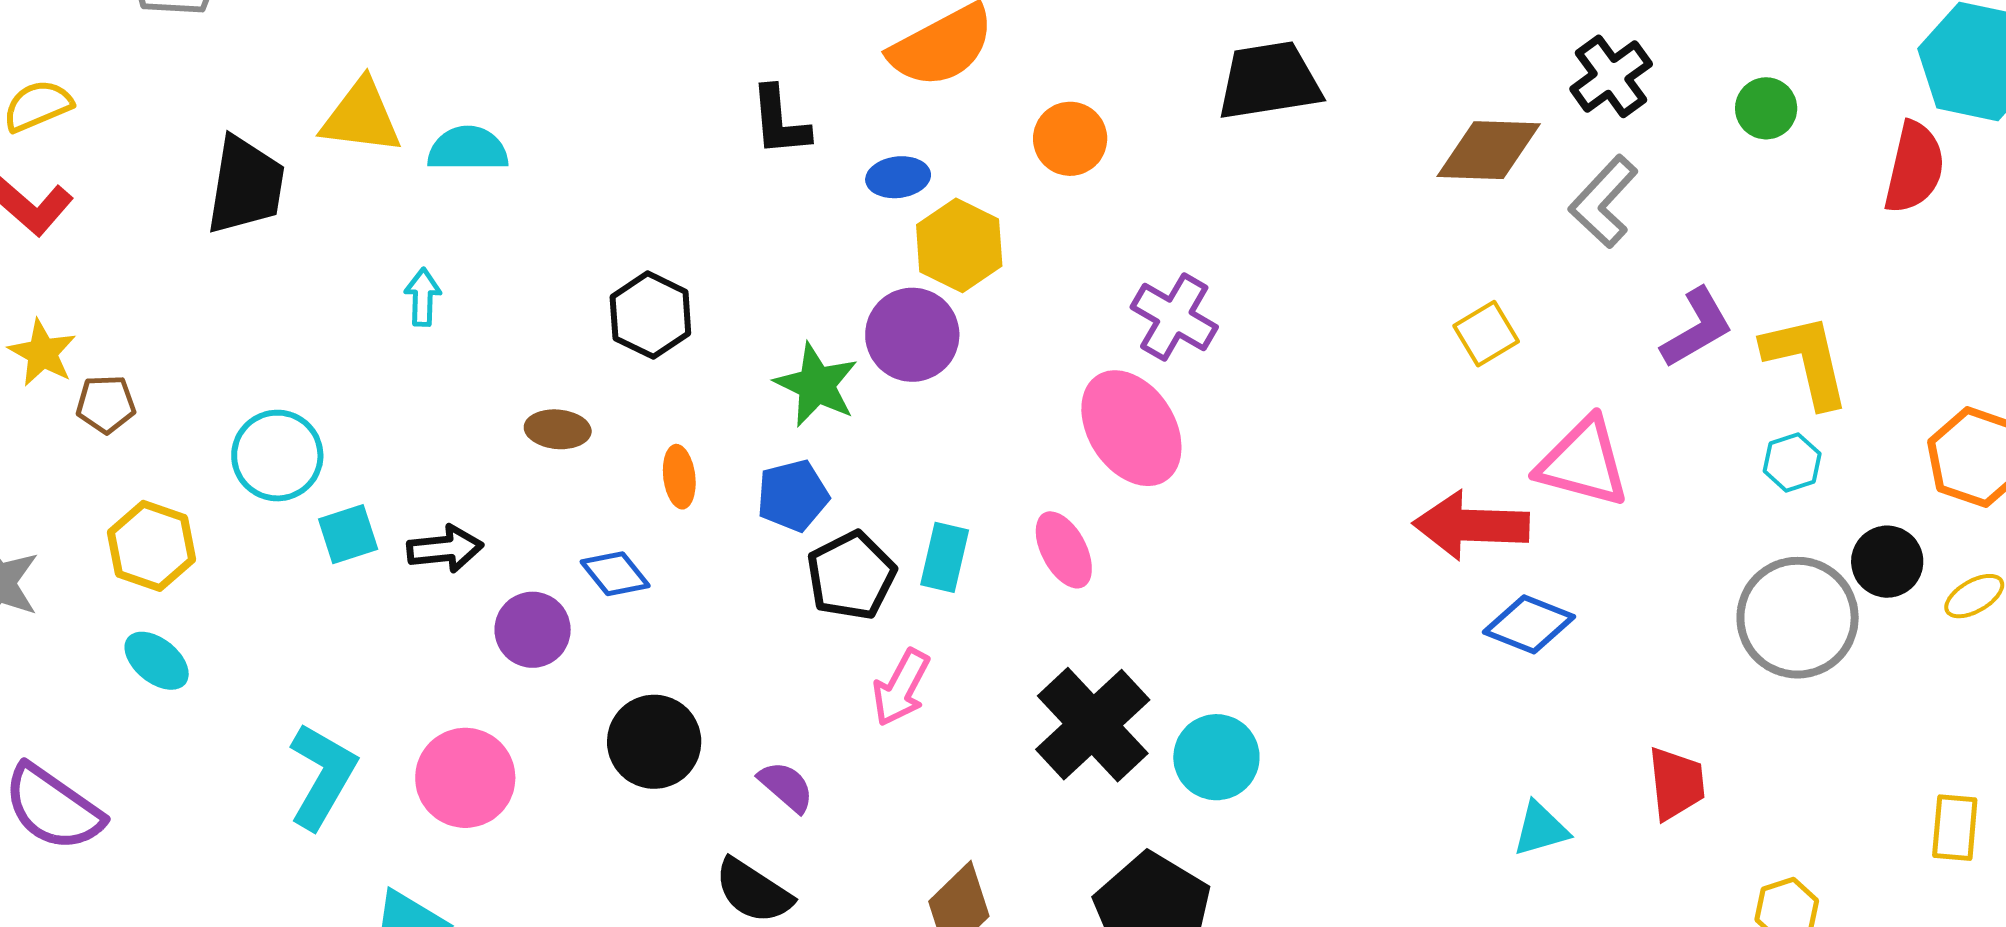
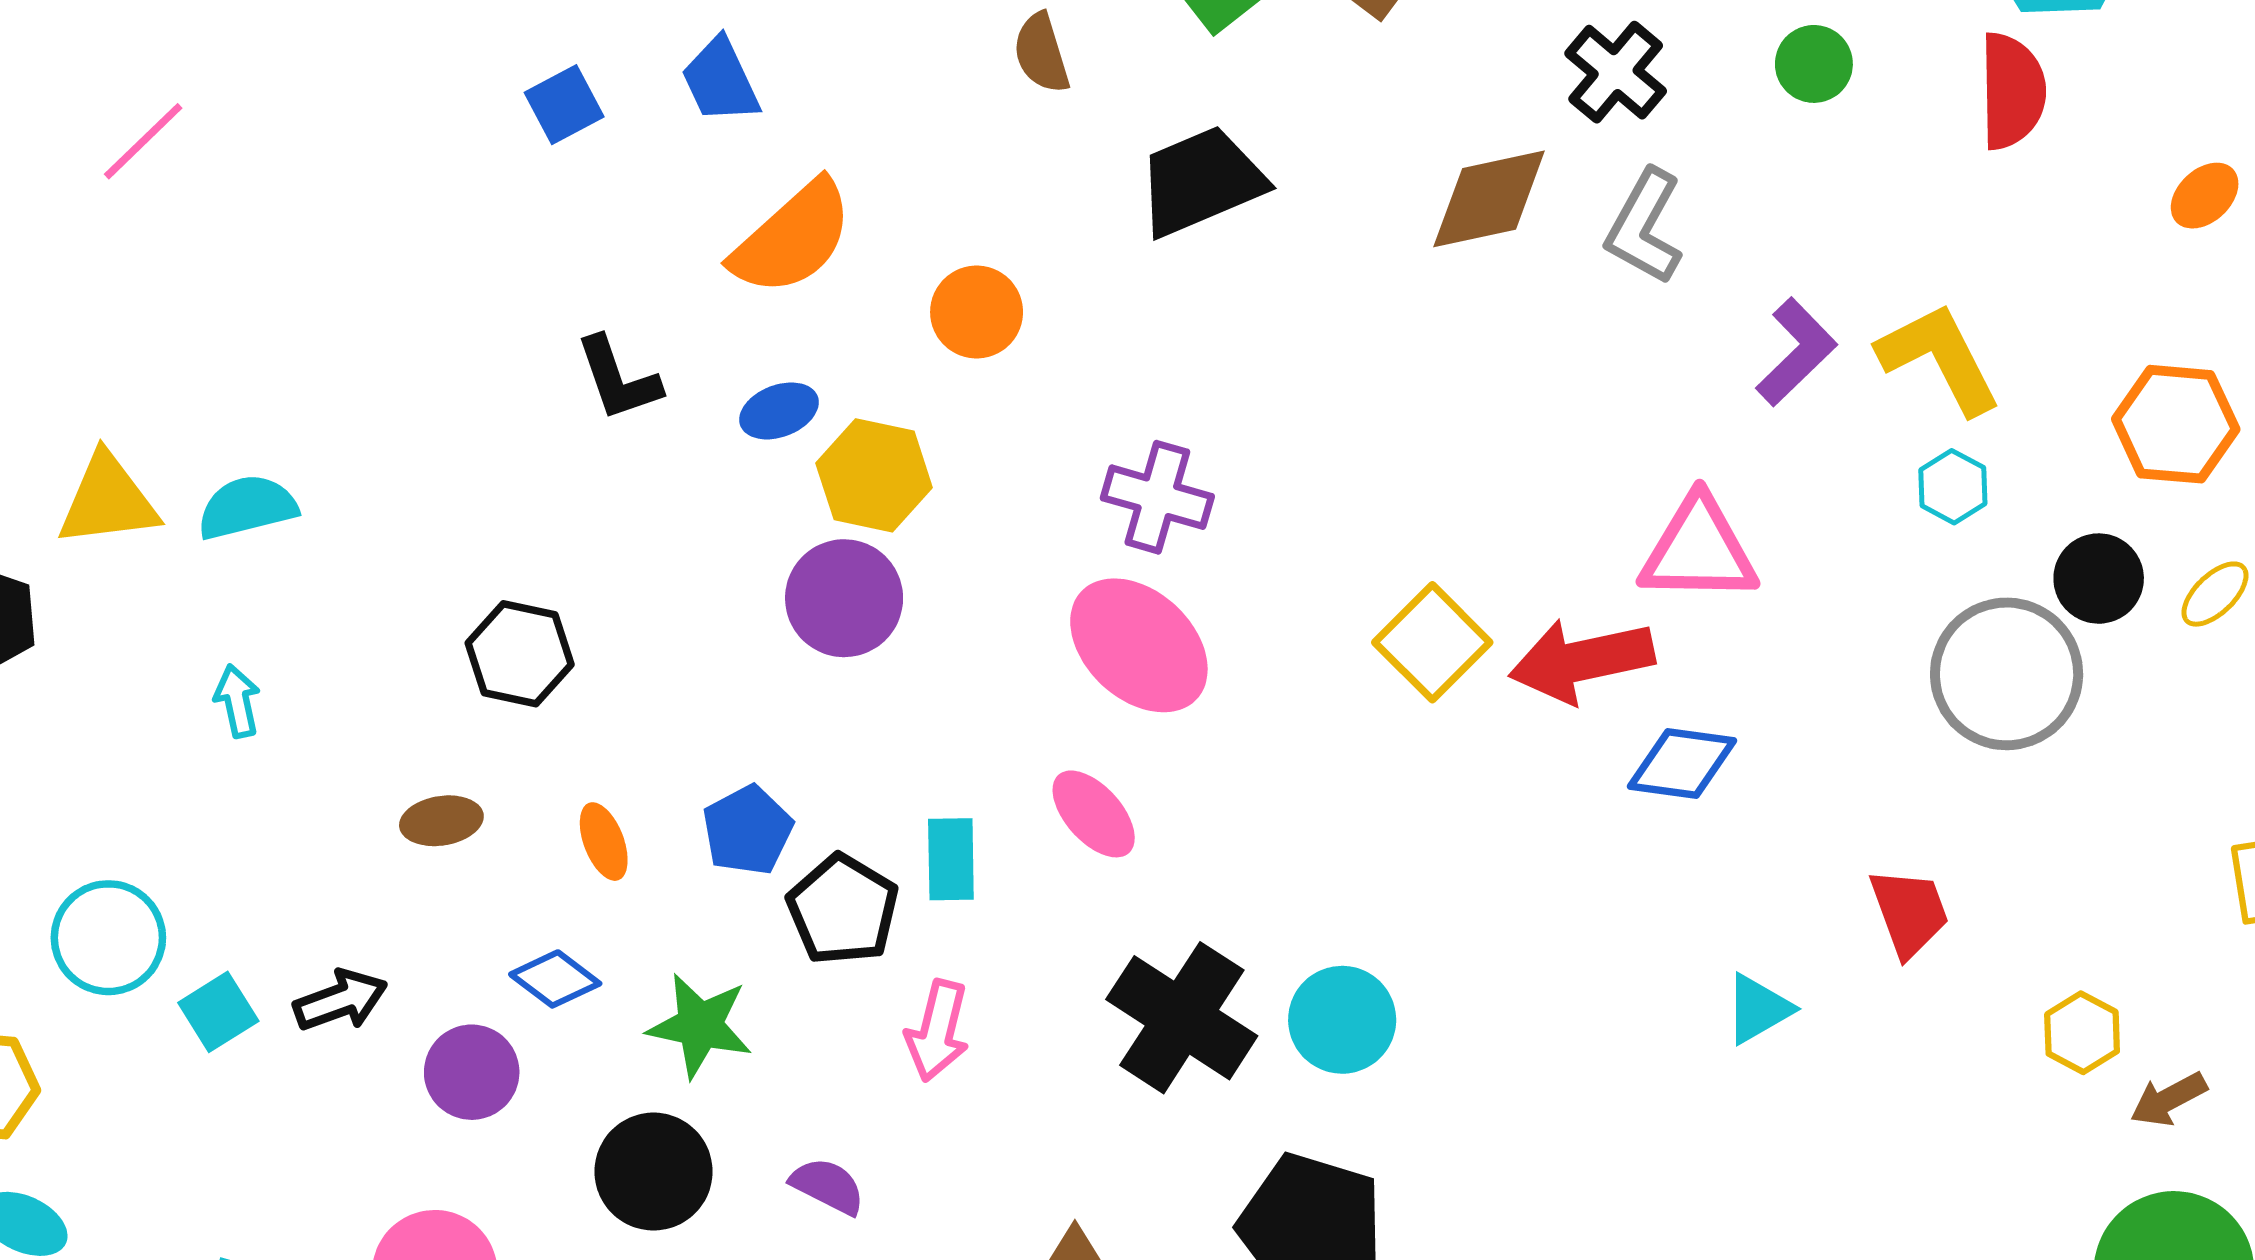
yellow square: (1486, 334) -> (1432, 642), moved, size x1.4
green star: (816, 385) -> (700, 1026), moved

